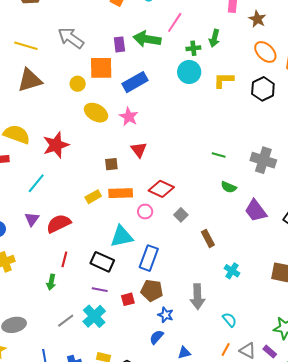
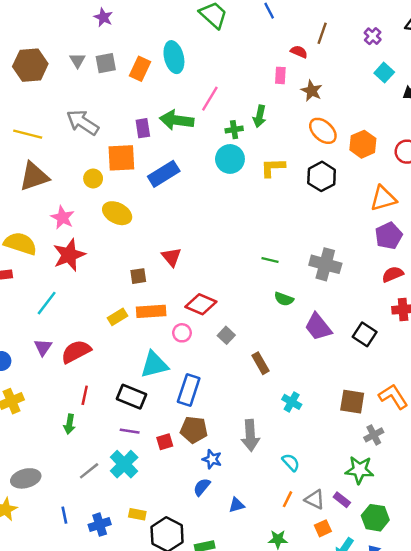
pink star: (129, 117) -> (63, 218), moved

